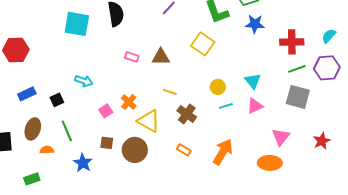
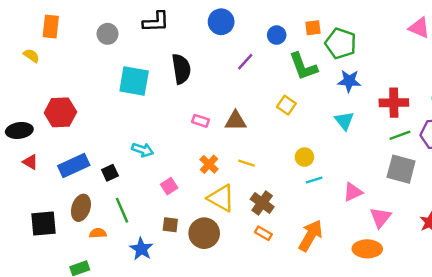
yellow square: (203, 44) -> (286, 105), size x0.7
cyan triangle: (253, 81) -> (344, 121), moved
blue rectangle: (27, 94) -> (74, 166), size x1.4
orange cross: (129, 102) -> (209, 164), moved
pink triangle: (255, 106) -> (353, 192), moved
brown cross: (187, 114) -> (262, 203), moved

